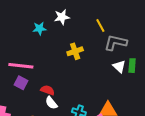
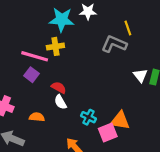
cyan star: (40, 29) -> (62, 20), size x1.6
gray L-shape: (116, 43) -> (114, 44), moved
yellow cross: (75, 51) -> (55, 46), moved

